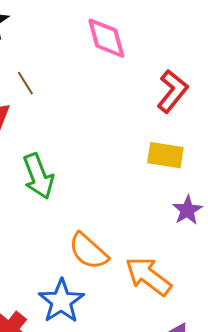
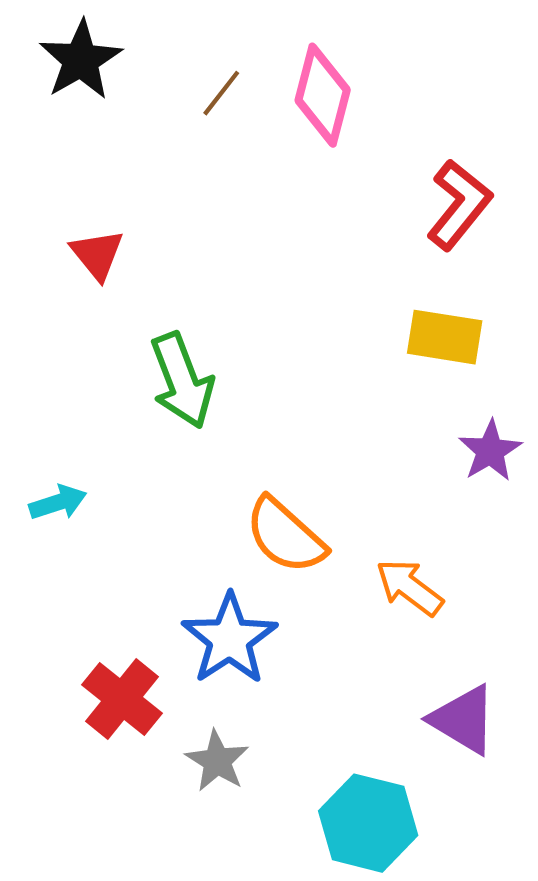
pink diamond: (106, 38) -> (323, 95), turned 30
brown line: (25, 83) -> (221, 93), moved, turned 70
orange arrow: (148, 276) -> (409, 587), size x0.7

